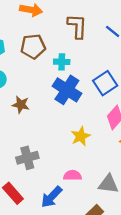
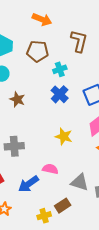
cyan cross: (62, 62) -> (60, 69), turned -32
blue cross: (67, 90) -> (60, 94), size x0.7
yellow star: (81, 136) -> (64, 137), turned 30

